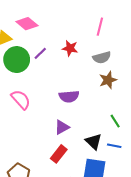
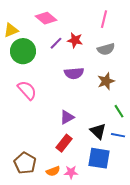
pink diamond: (27, 24) -> (46, 18), moved
purple line: (40, 53) -> (56, 43), moved
brown star: (108, 80) -> (106, 81), moved
purple semicircle: (69, 96) -> (74, 73), moved

